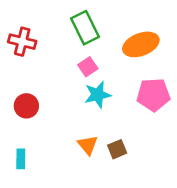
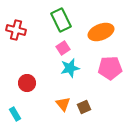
red circle: (26, 106) -> (27, 83), moved
cyan rectangle: (21, 159) -> (15, 114), turned -32

